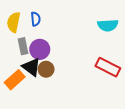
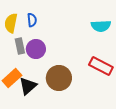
black triangle: (31, 67) -> (28, 86), moved, turned 42
brown circle: (46, 69) -> (59, 78), moved, size x1.6

